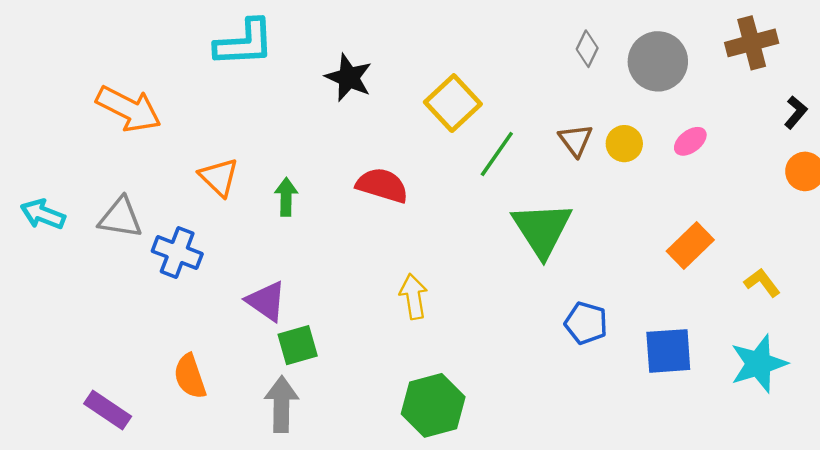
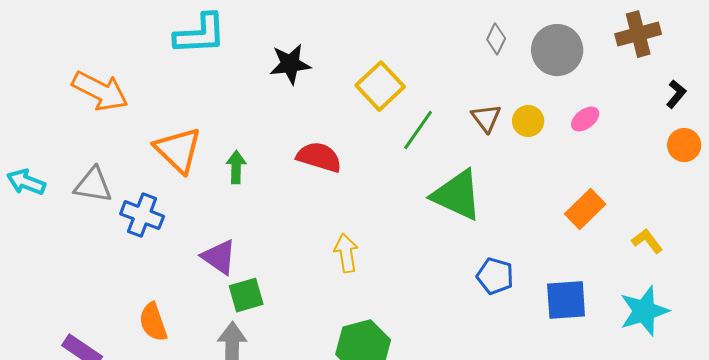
black star: (349, 78) -> (290, 64), turned -30
orange triangle: (219, 177) -> (178, 150), size x1.4
green triangle: (542, 229) -> (457, 195), turned -32

